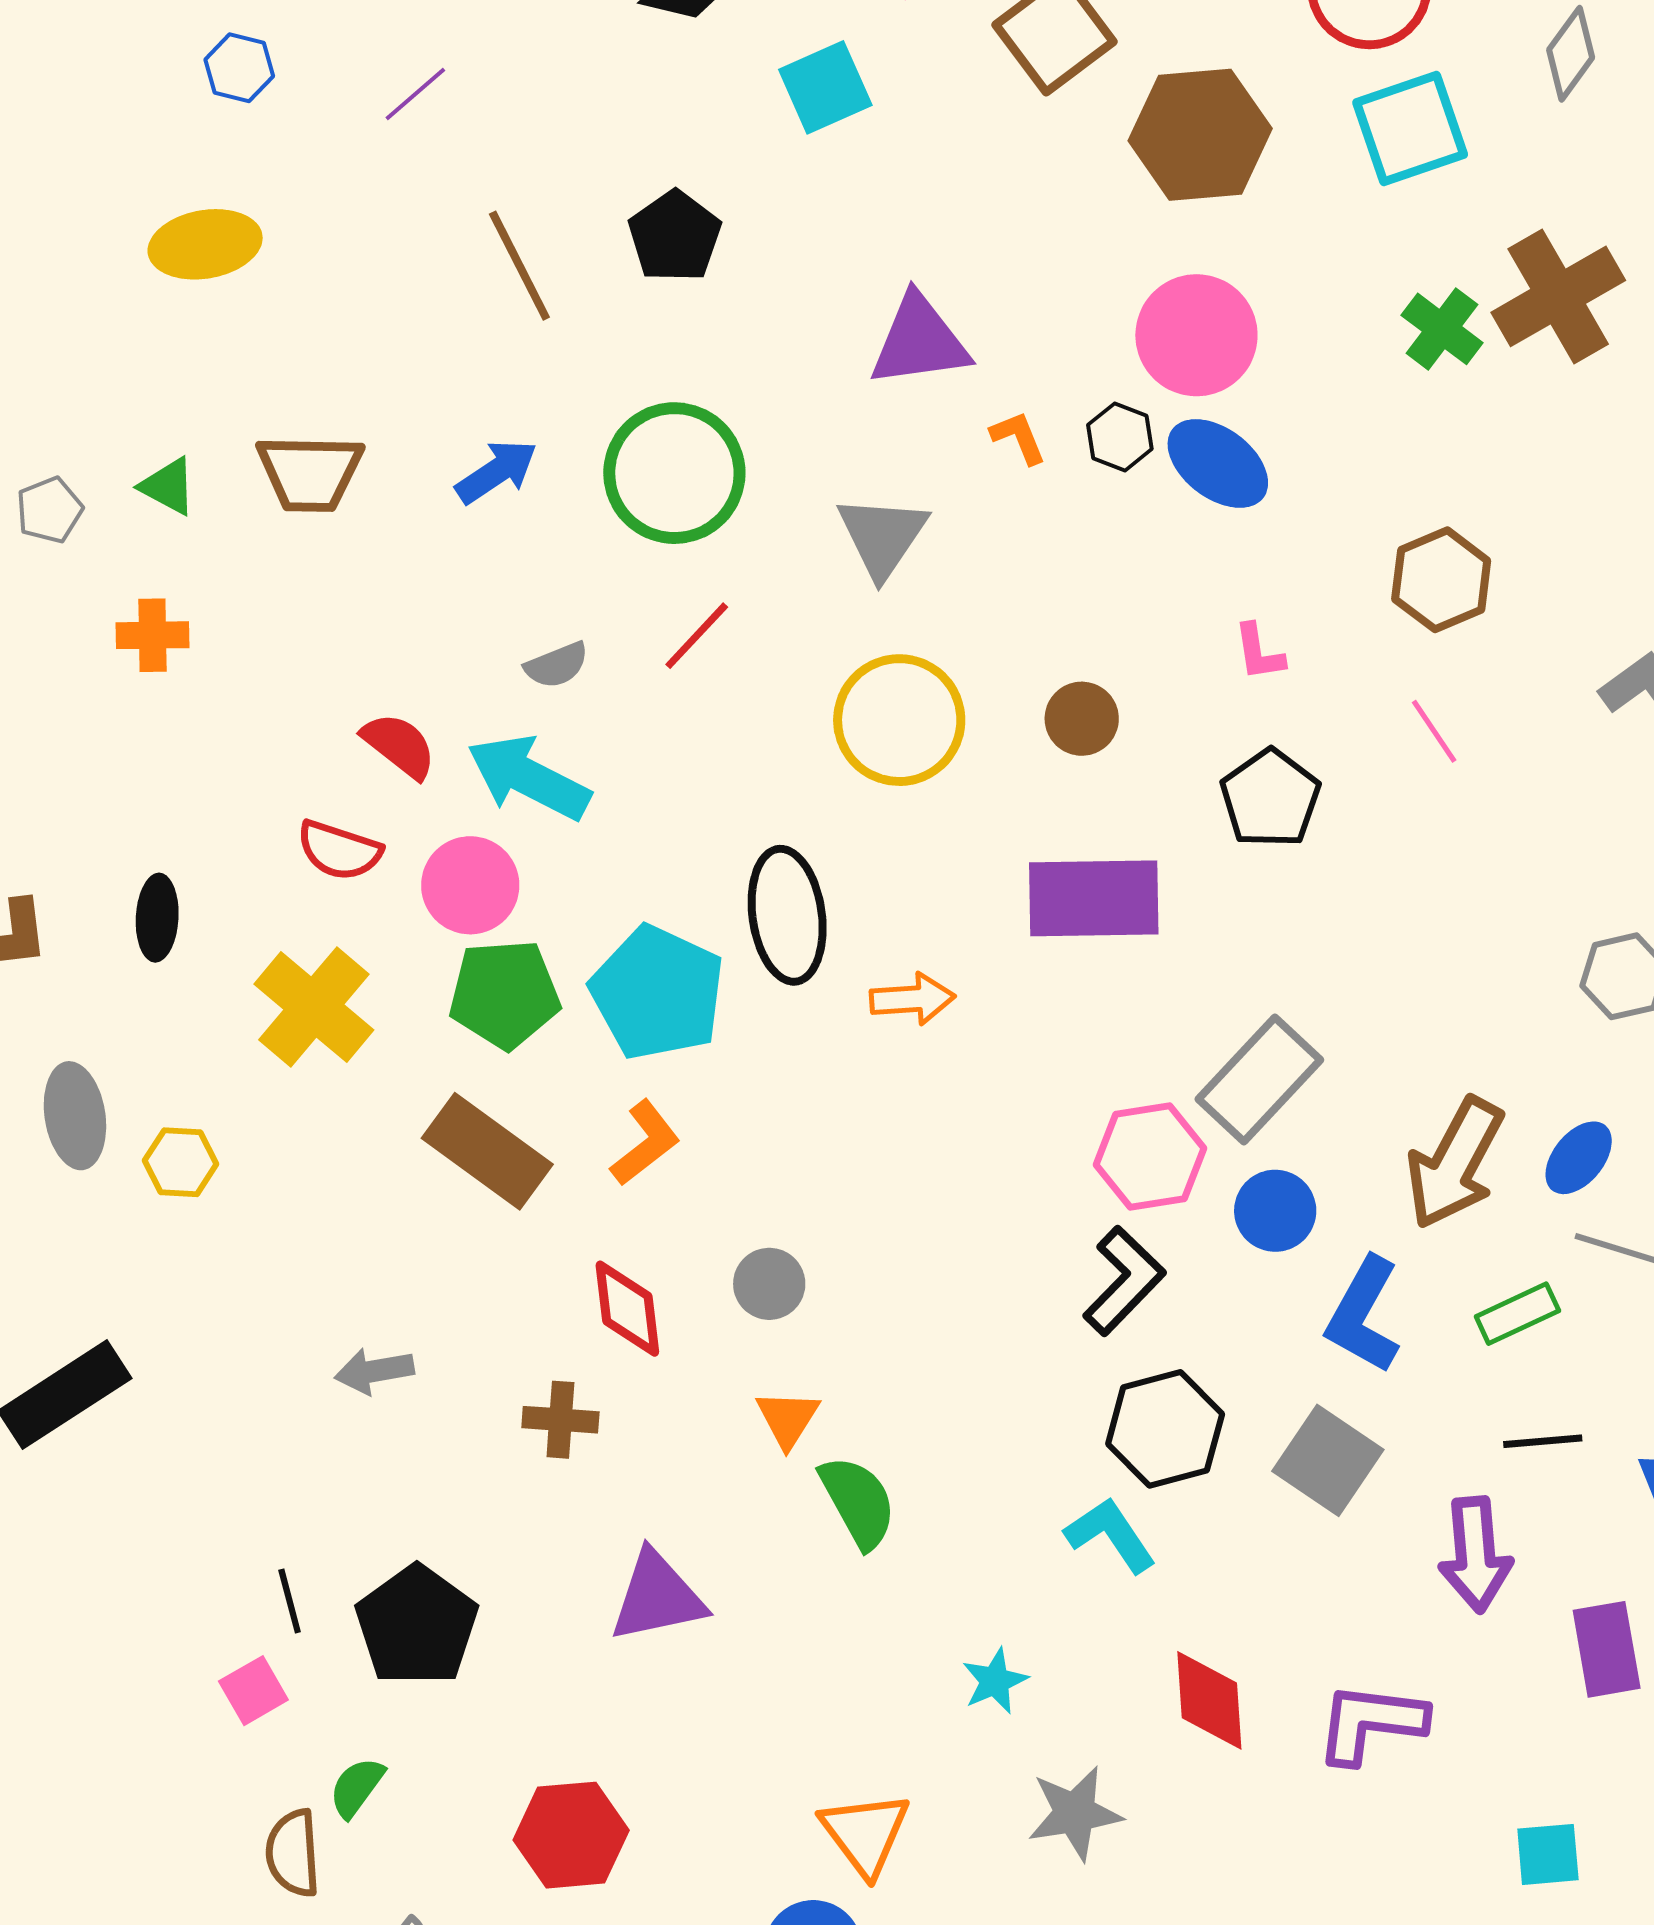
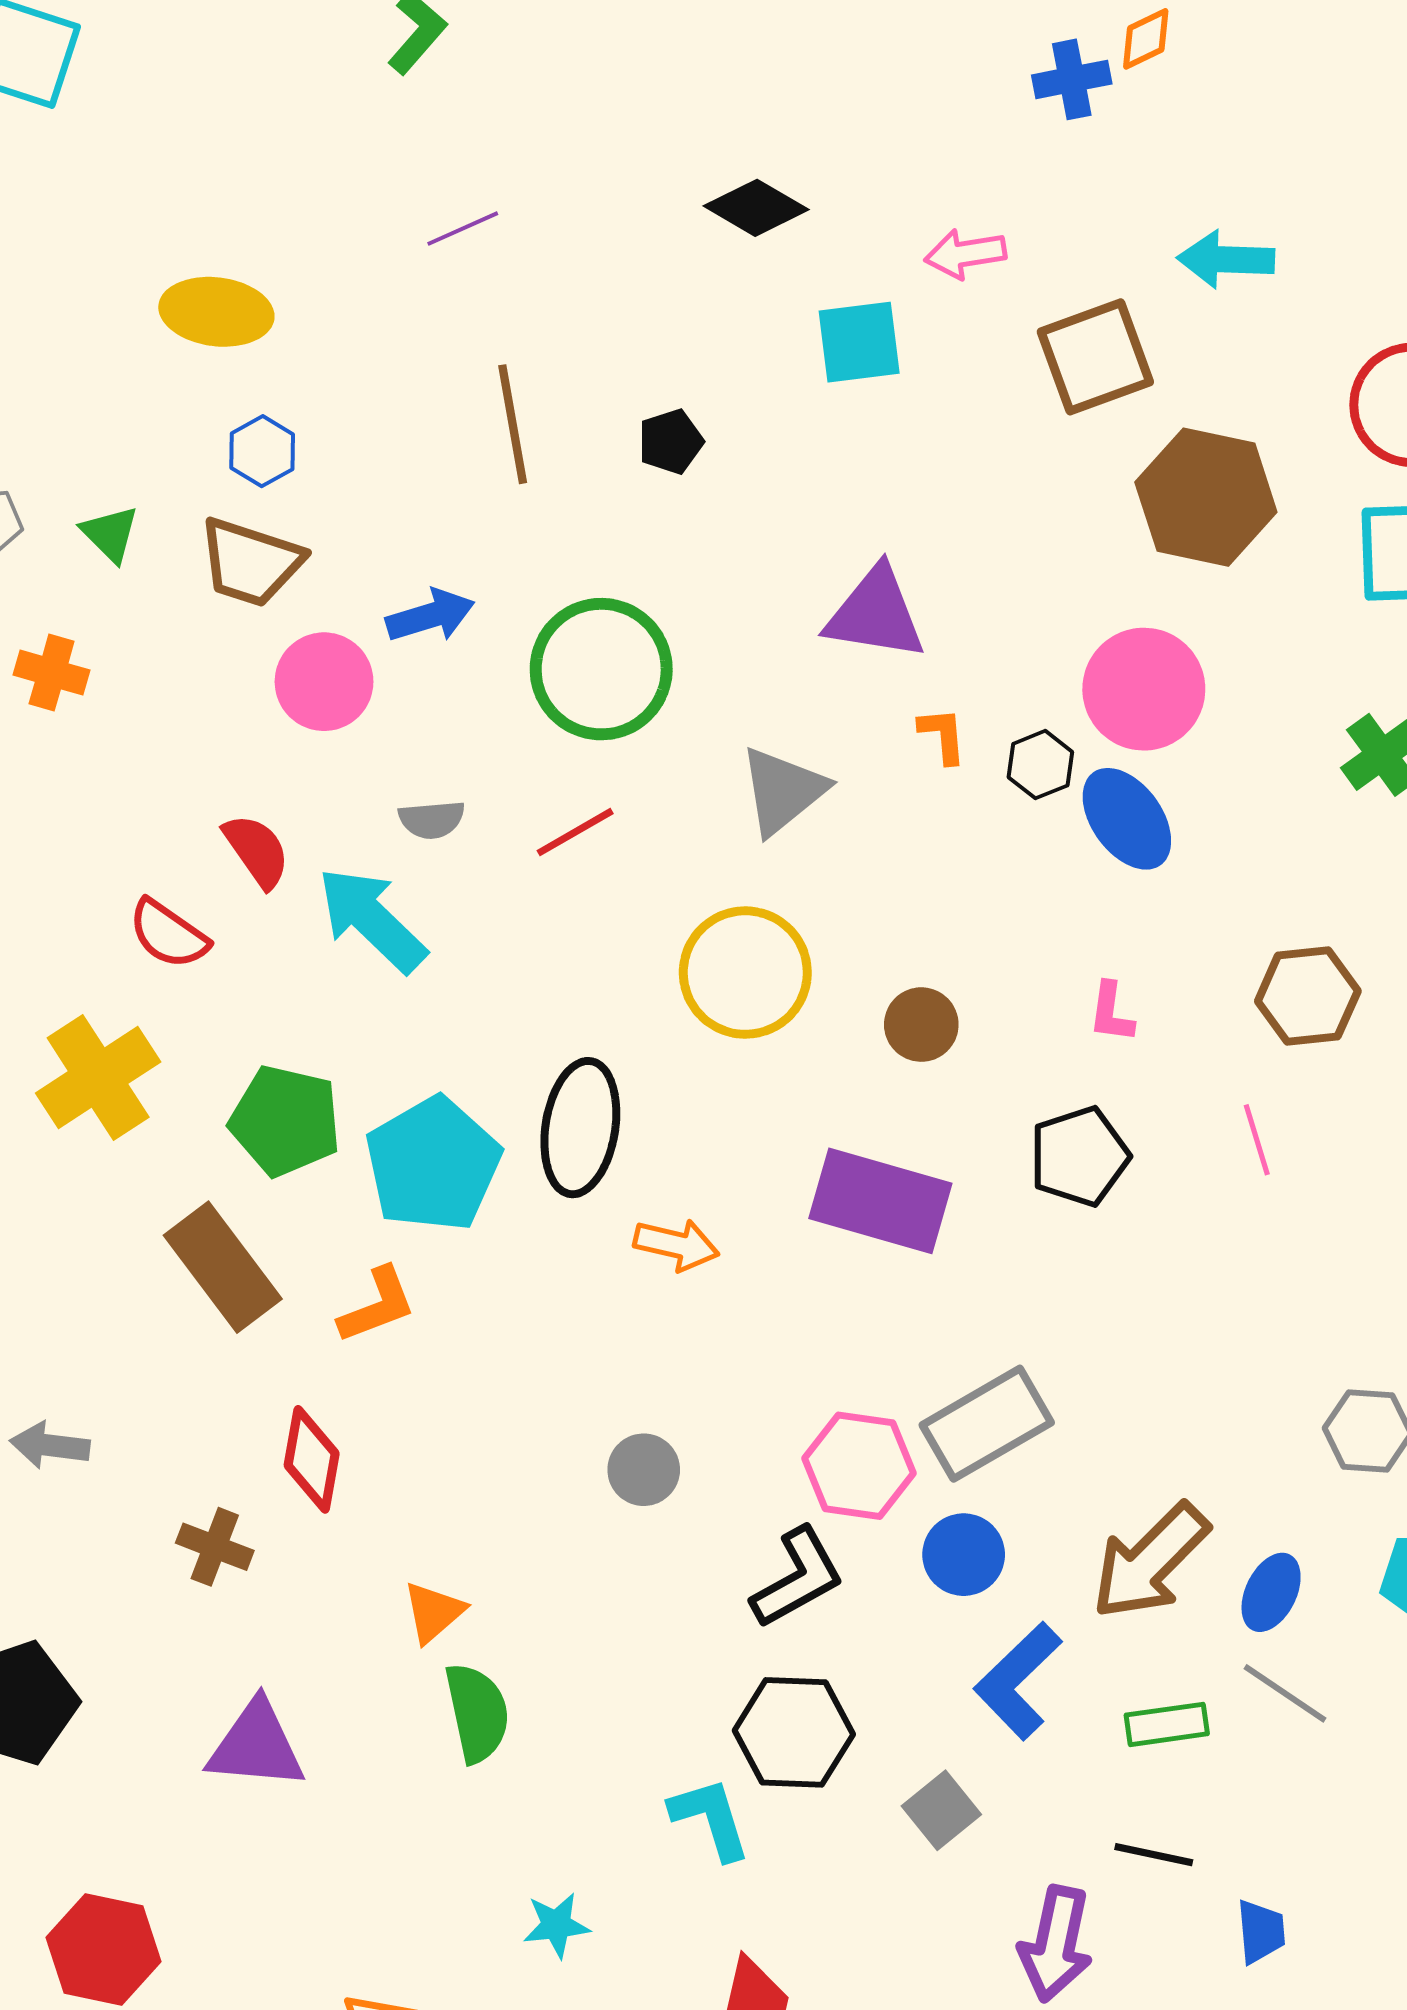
blue hexagon: (239, 68) -> (262, 451), moved
black pentagon: (675, 236) -> (671, 442), size x0.7
pink circle: (470, 885) -> (324, 682), moved
blue ellipse: (1579, 1158) -> (1271, 1592), turned -30
gray circle: (769, 1284) -> (644, 1470), moved
gray square: (1328, 1460) -> (941, 1810), size x0.7

